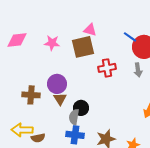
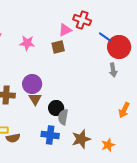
pink triangle: (90, 30) -> (65, 30), turned -40
brown square: (83, 47) -> (58, 47), size x0.6
red cross: (107, 68) -> (82, 20), moved, turned 30
gray semicircle: (74, 117) -> (63, 117), moved

